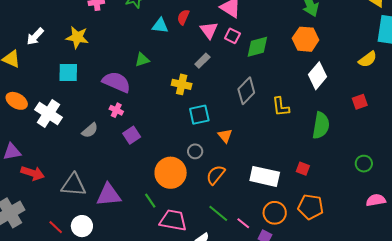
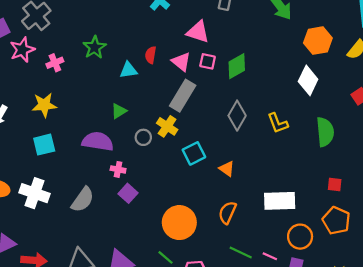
orange hexagon: (306, 39) -> (318, 41), moved
gray rectangle: (202, 61) -> (183, 96), size x1.8
yellow cross: (182, 84) -> (167, 126), turned 36
pink cross: (116, 110) -> (118, 169), moved
gray semicircle: (90, 130) -> (83, 200), size x1.4
gray circle: (195, 151) -> (143, 137), moved
red square: (303, 169) -> (335, 184), moved
orange pentagon: (311, 207) -> (336, 221), turned 30

